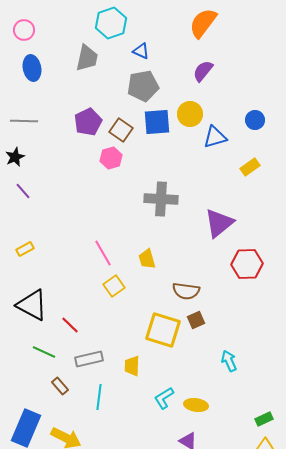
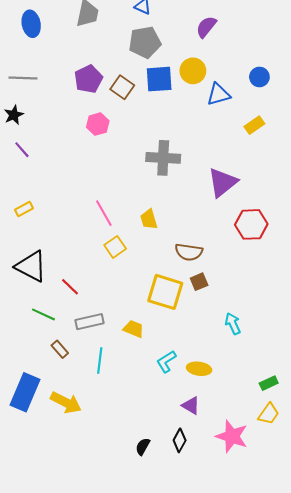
pink hexagon: (111, 158) -> (98, 124), moved
yellow trapezoid: (132, 366) -> (134, 329), turned 110

